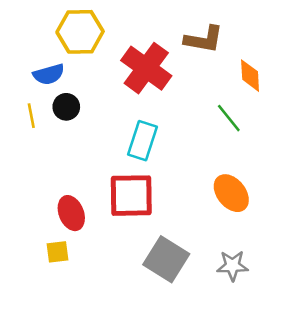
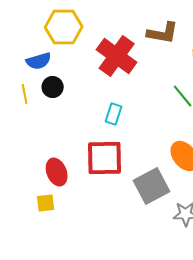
cyan rectangle: (143, 141) -> (114, 114), size x0.7
gray square: (166, 259) -> (152, 186), moved, turned 30

